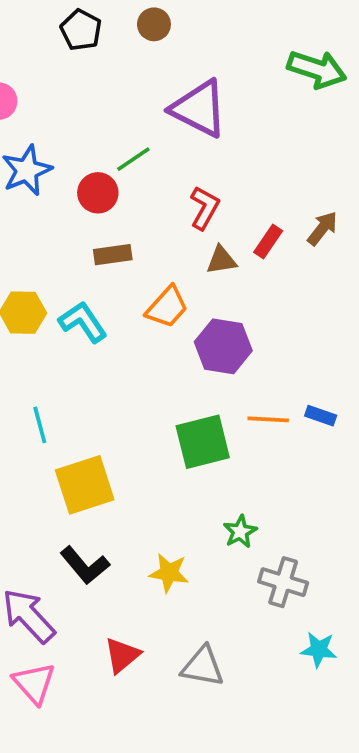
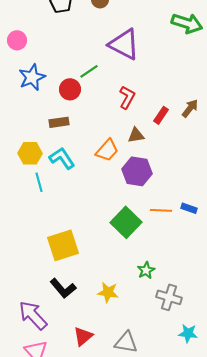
brown rectangle: (113, 255) -> (59, 122), moved
brown triangle: (221, 260) -> (136, 135), moved
cyan line: (40, 425) -> (39, 182), moved
green square: (203, 442) -> (126, 222), turned -32

